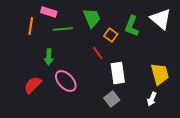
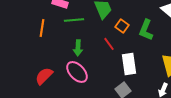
orange line: (31, 26) -> (42, 28), moved
green L-shape: (132, 26) -> (146, 30), moved
green arrow: (49, 57) -> (78, 48), moved

